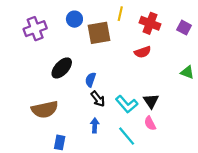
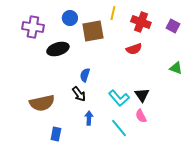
purple cross: (35, 29) -> (33, 27), turned 30
black ellipse: (62, 68) -> (58, 49), moved, turned 30
black arrow: (98, 99) -> (79, 94), moved

